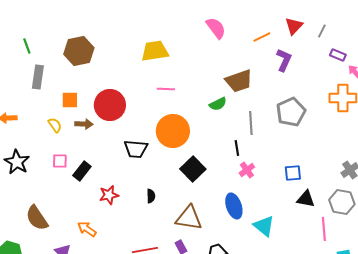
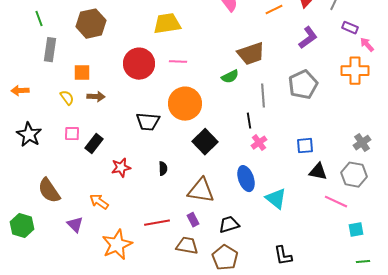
purple L-shape: (284, 60) -> (308, 38), moved, turned 30
red circle: (110, 105) -> (139, 64), moved
pink line: (324, 229) -> (336, 202), turned -60

